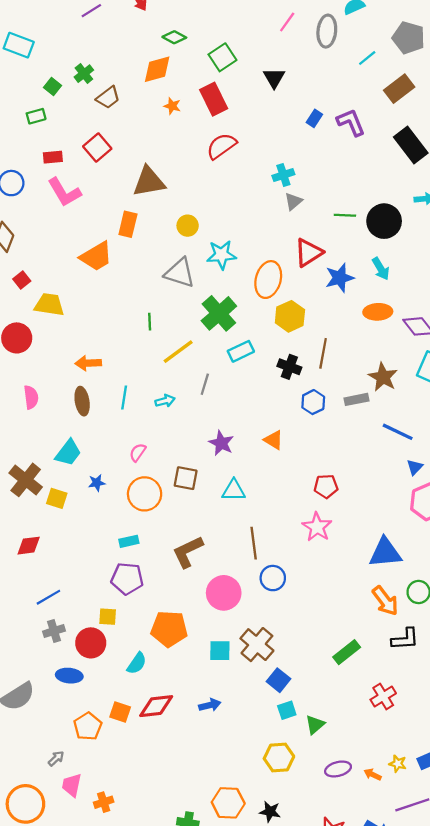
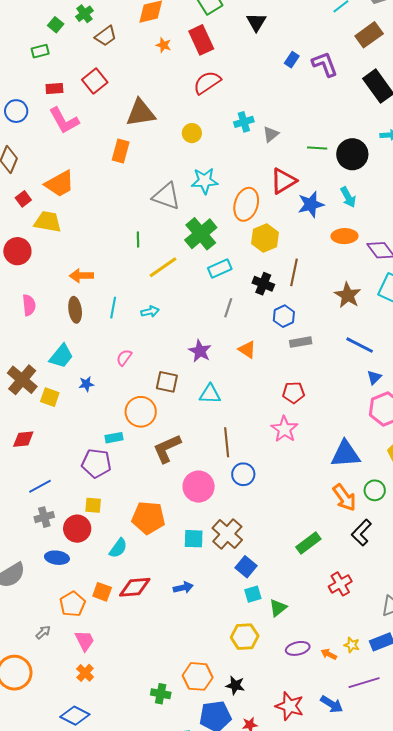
cyan cross: (283, 175) -> (244, 122), moved
yellow circle: (188, 226) -> (192, 133), moved
orange trapezoid: (96, 256) -> (60, 184), moved
gray line: (205, 384) -> (228, 308), moved
gray rectangle: (356, 399) -> (301, 342), moved
orange circle: (145, 494) -> (141, 412), moved
purple pentagon: (127, 579) -> (96, 463), moved
black L-shape: (405, 639) -> (361, 533), turned 136
pink trapezoid: (72, 785) -> (85, 641), moved, turned 140
orange cross: (104, 802) -> (85, 673), turned -30

